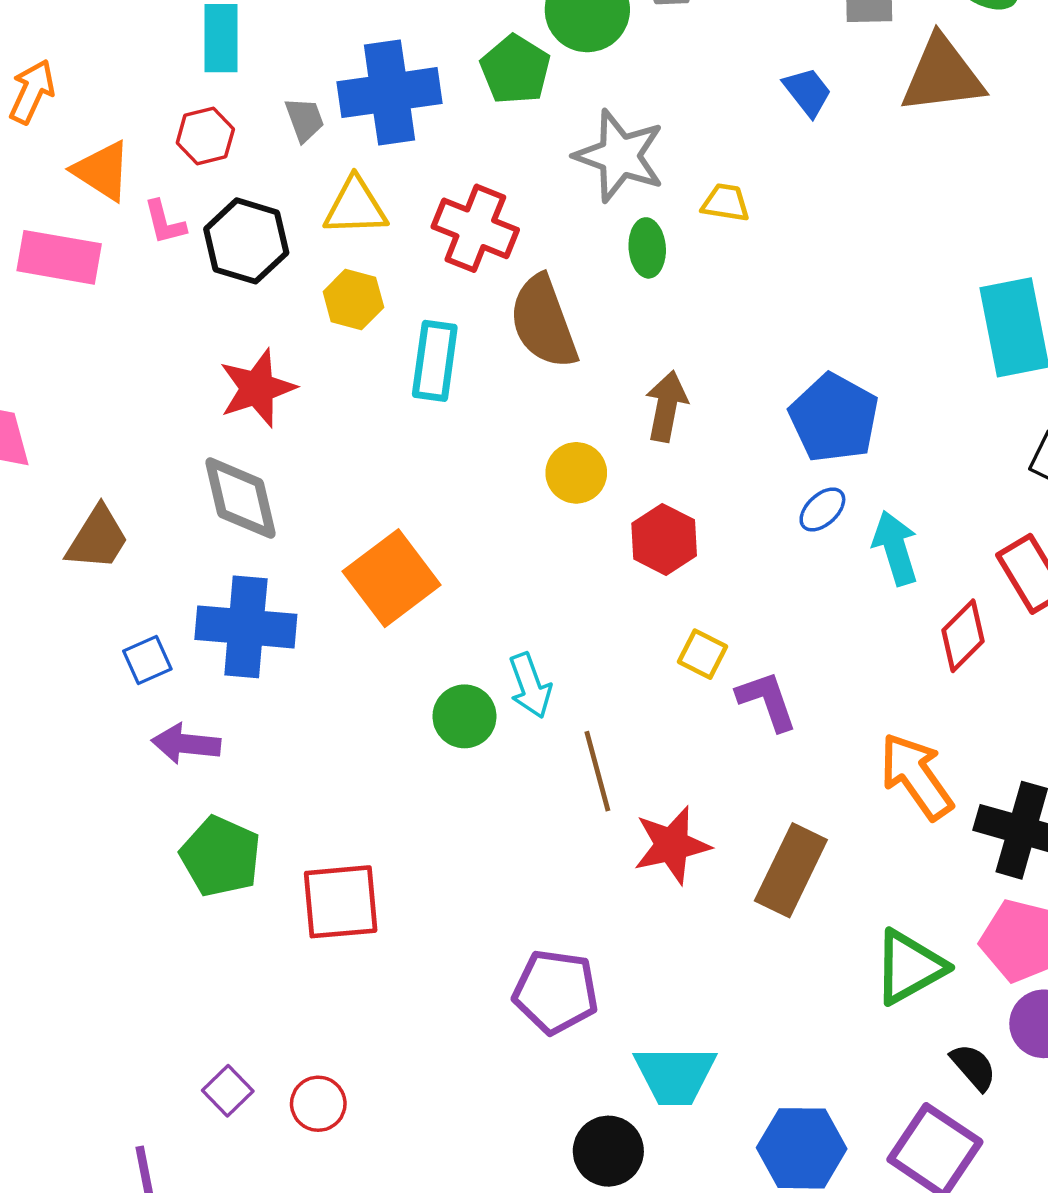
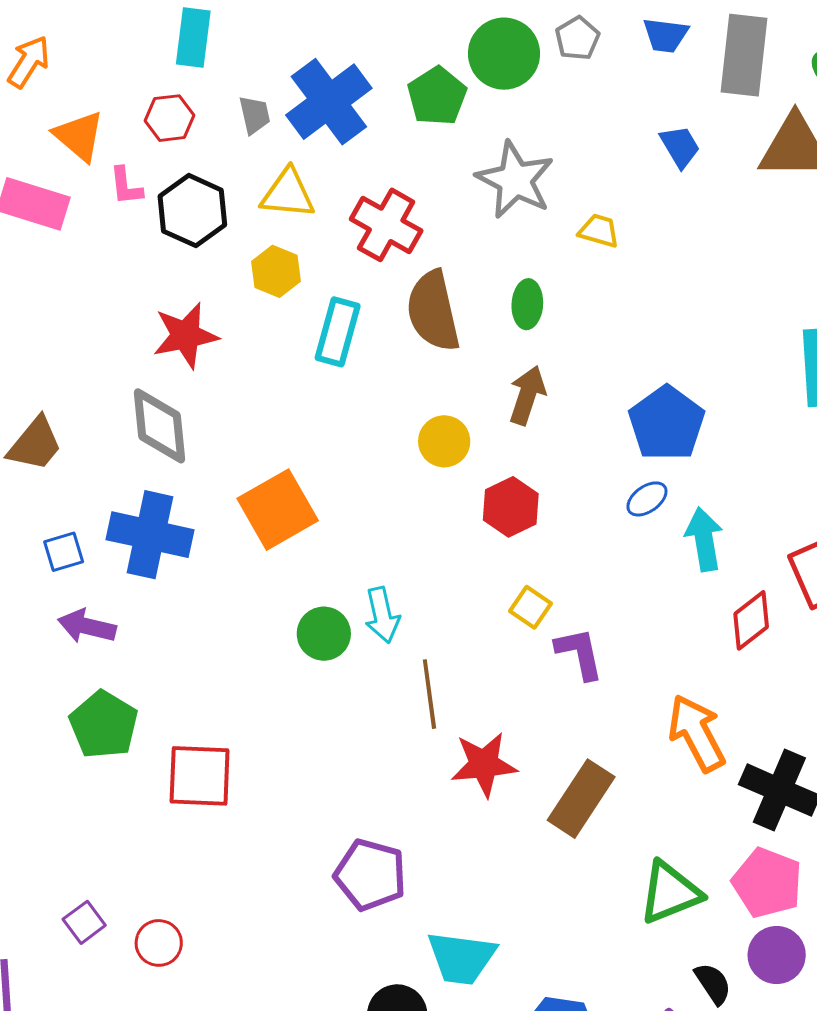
blue cross: (390, 93) -> (329, 102), turned -36
green ellipse: (647, 248) -> (527, 304), moved

